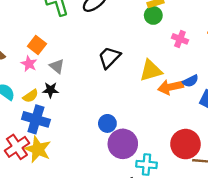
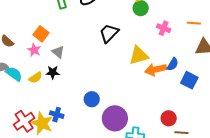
black trapezoid: (109, 58) -> (109, 33), moved
blue semicircle: (190, 81) -> (173, 64), turned -32
blue cross: (36, 119) -> (57, 115), moved, size x0.6
blue circle: (107, 123) -> (92, 99), moved
red circle: (185, 144) -> (169, 118), size x0.6

